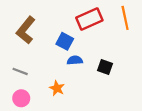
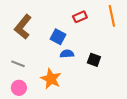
red rectangle: (89, 19) -> (80, 17), size x0.6
orange star: (57, 88) -> (51, 79), size x1.5

